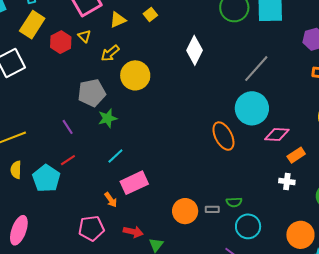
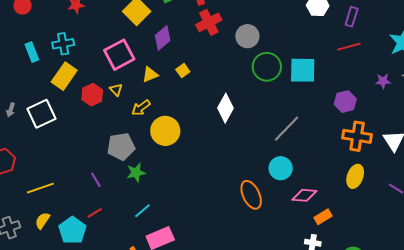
cyan circle: (252, 108) -> (281, 168), size x0.7
yellow semicircle: (16, 170) -> (42, 221), turned 30

